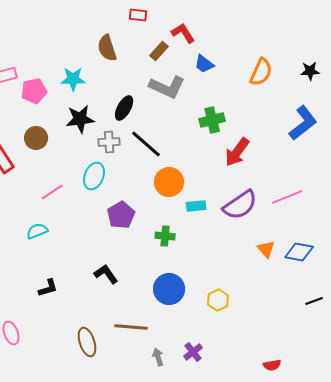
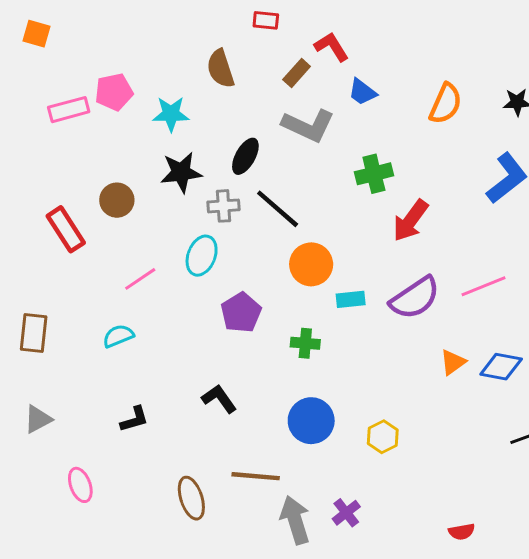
pink pentagon: (34, 91) -> (114, 92), moved
orange triangle: (266, 249) -> (453, 362), turned 36
gray arrow: (158, 357) -> (295, 520), size x1.8

